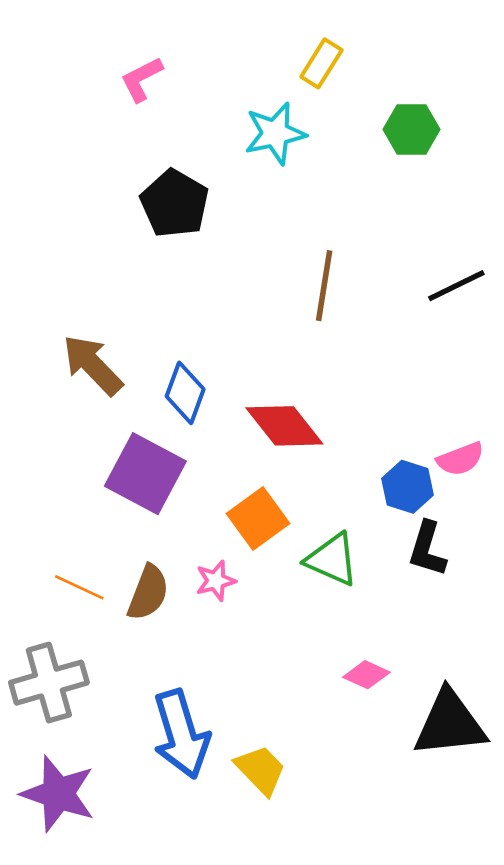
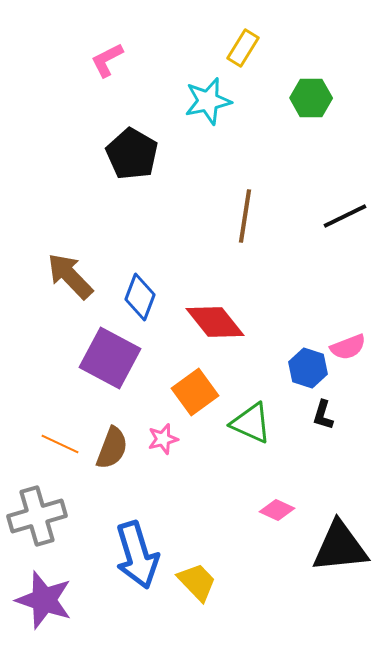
black L-shape: (427, 549) -> (323, 415), size x0.7

